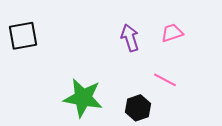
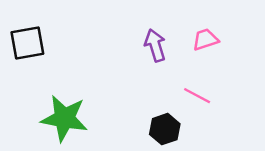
green star: (83, 98) -> (64, 118), moved

